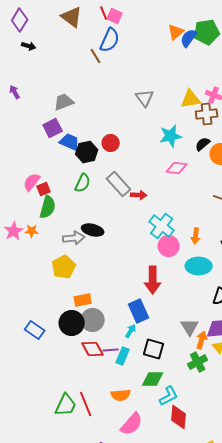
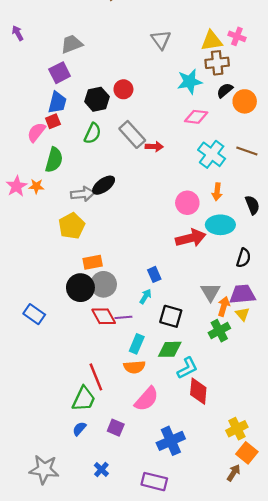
brown cross: (207, 114) -> (217, 63), moved
blue trapezoid: (70, 142) -> (57, 102), moved, turned 80
red square: (44, 189) -> (53, 121), moved
cyan cross: (162, 226) -> (212, 154), moved
black ellipse: (93, 230) -> (104, 185), turned -50
red arrow: (153, 280) -> (191, 238), moved, turned -104
blue rectangle: (139, 311) -> (154, 274), size x0.6
blue rectangle: (35, 330) -> (34, 314), moved
cyan rectangle: (123, 356) -> (137, 344), moved
green trapezoid: (66, 405) -> (84, 399), moved

